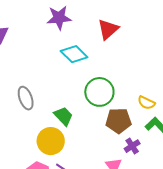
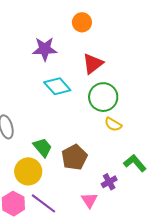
green circle: (99, 92) -> (103, 97), moved
yellow semicircle: (146, 103) -> (113, 124), moved
brown pentagon: (119, 121) -> (74, 157), moved, turned -30

